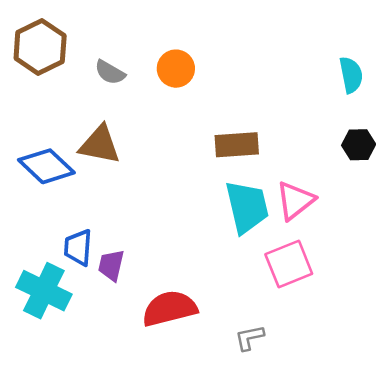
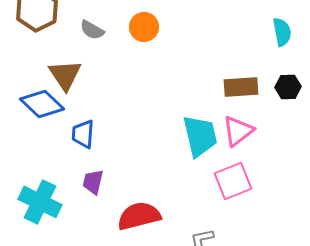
brown triangle: (100, 145) -> (65, 75), moved, turned 45
brown rectangle: (237, 145) -> (241, 87), moved
blue trapezoid: (78, 248) -> (83, 134), moved

